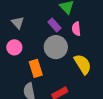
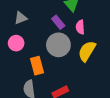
gray triangle: (18, 23) -> (21, 18), turned 48
yellow semicircle: (83, 64) -> (87, 51), moved, turned -120

